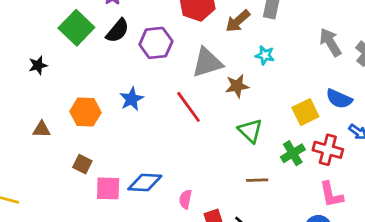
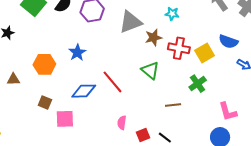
red line: (189, 107) -> (112, 82), moved
green triangle: (250, 131) -> (150, 70), moved
red cross: (328, 150) -> (179, 48), moved
blue diamond: (145, 182) -> (84, 91), moved

